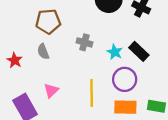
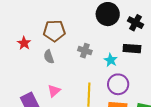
black rectangle: (139, 51) -> (132, 49), moved, turned -42
red star: (15, 60) -> (24, 43), moved

